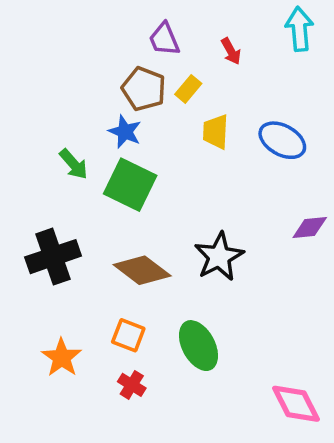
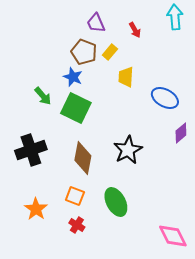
blue ellipse: (282, 140) -> (165, 98), moved
purple diamond: (310, 227) -> (181, 133), turned -35
brown diamond: (142, 270) -> (83, 158), turned 64

